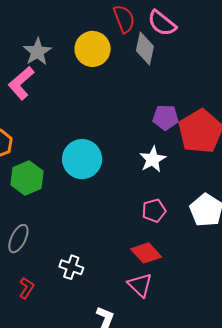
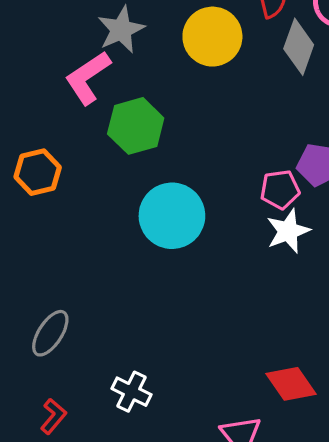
green hexagon: (27, 178) -> (136, 126), moved
pink pentagon: (154, 211) -> (280, 190), moved
red diamond: (146, 253) -> (291, 384), moved

